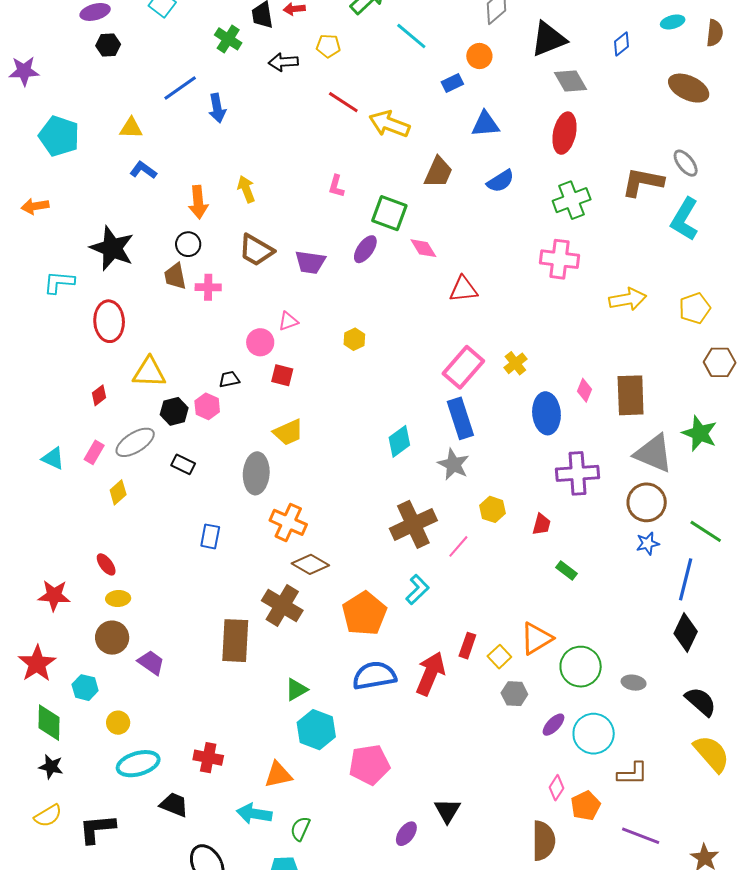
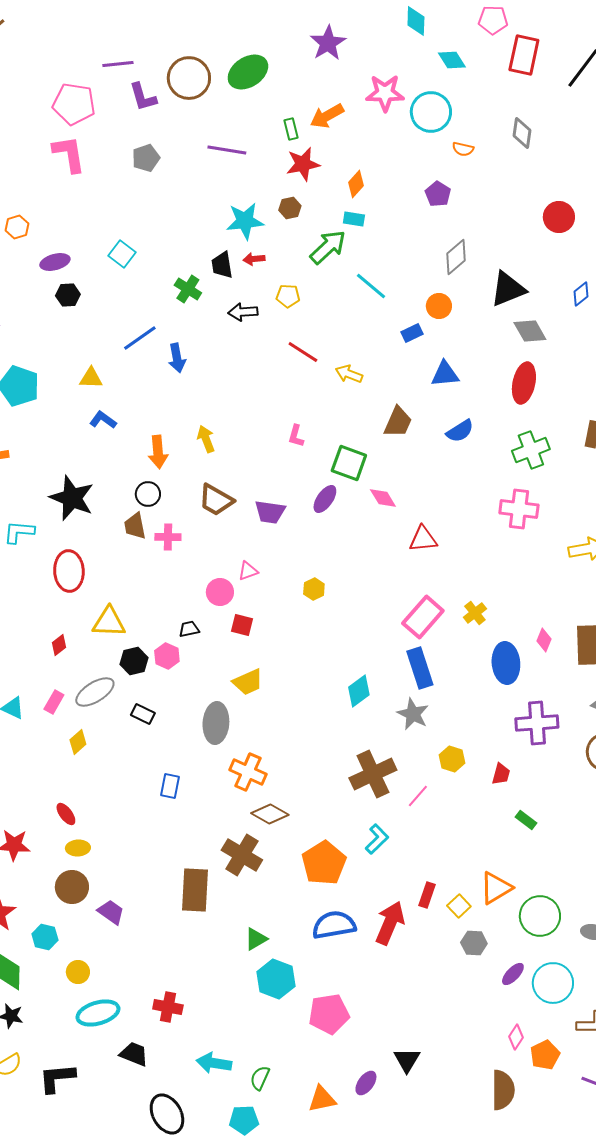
yellow arrow: (389, 124) -> (349, 374), size x0.7
orange triangle: (278, 775) -> (322, 1099), moved

